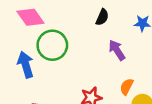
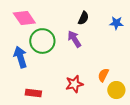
purple arrow: (117, 50) -> (74, 39), moved

